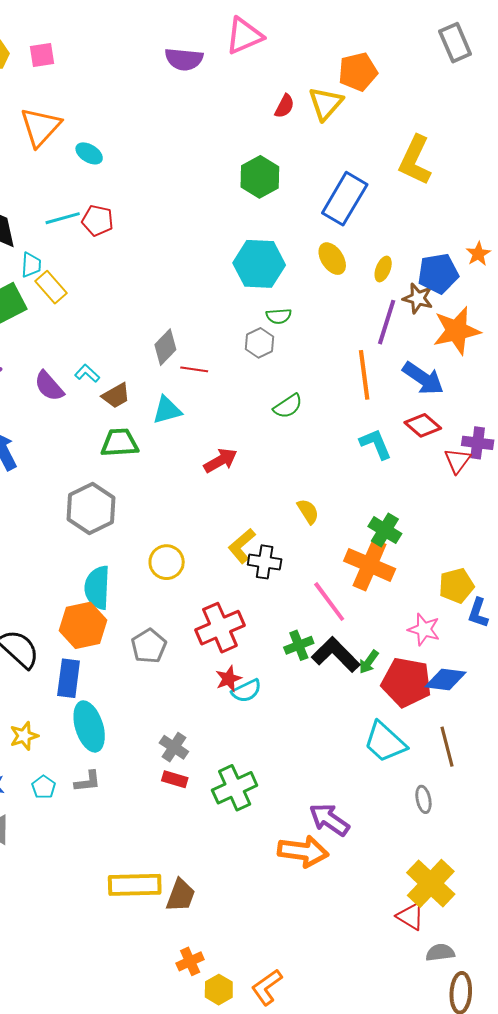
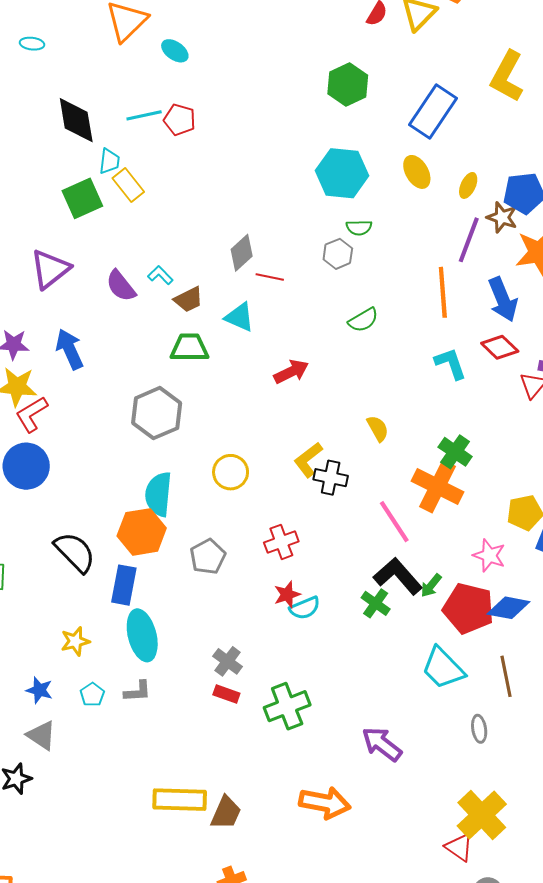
blue arrow: (423, 378) -> (503, 299), turned 30
cyan triangle: (167, 410) -> (240, 317), turned 36
red cross: (220, 628) -> (281, 542), size x0.7
green cross: (299, 645) -> (376, 603), moved, turned -36
orange arrow: (303, 851) -> (325, 803), moved

